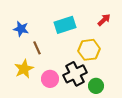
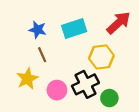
red arrow: (104, 20) -> (119, 23), size x1.6
blue star: (21, 29) -> (38, 30), moved

